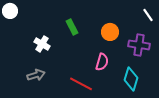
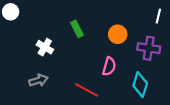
white line: (148, 15) -> (158, 16), turned 48

